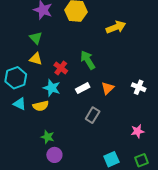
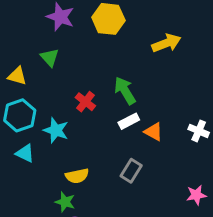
yellow triangle: (36, 59) -> (17, 76), moved
cyan star: (52, 88) -> (56, 130), moved
white rectangle: (83, 88) -> (129, 121), moved
orange triangle: (108, 88) -> (153, 132), turned -48
yellow semicircle: (41, 106) -> (77, 176), moved

